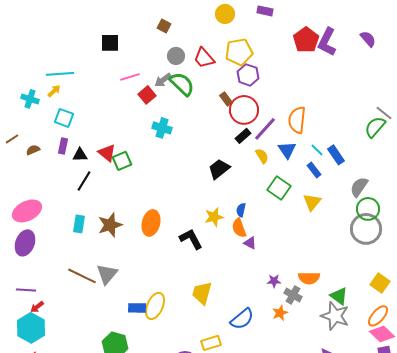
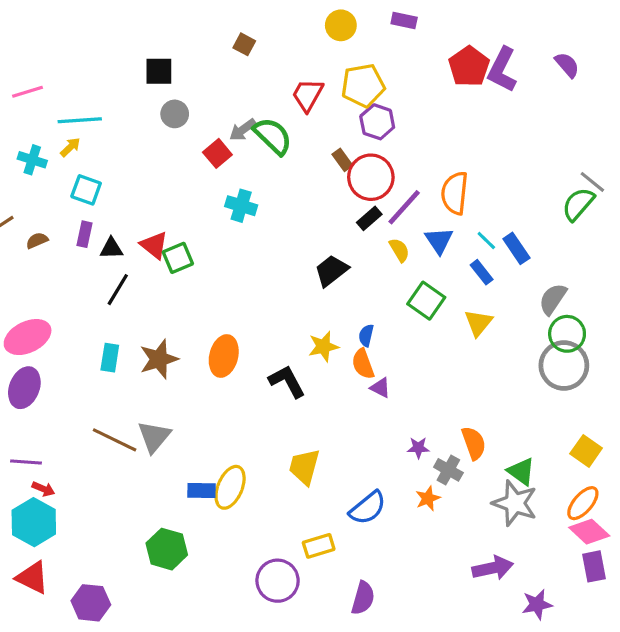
gray circle: (176, 56) -> (175, 114), moved
red trapezoid: (204, 58) -> (308, 95), turned 70
pink line: (130, 77) -> (28, 92), moved
orange semicircle: (309, 278) -> (474, 443), turned -110
red arrow: (37, 307) -> (43, 489), turned -120

